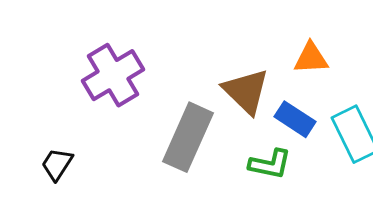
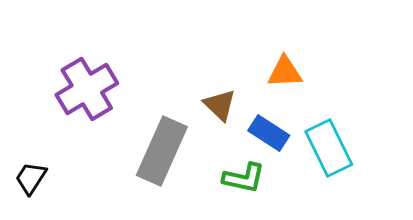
brown triangle: (246, 91) -> (220, 105), size x0.7

